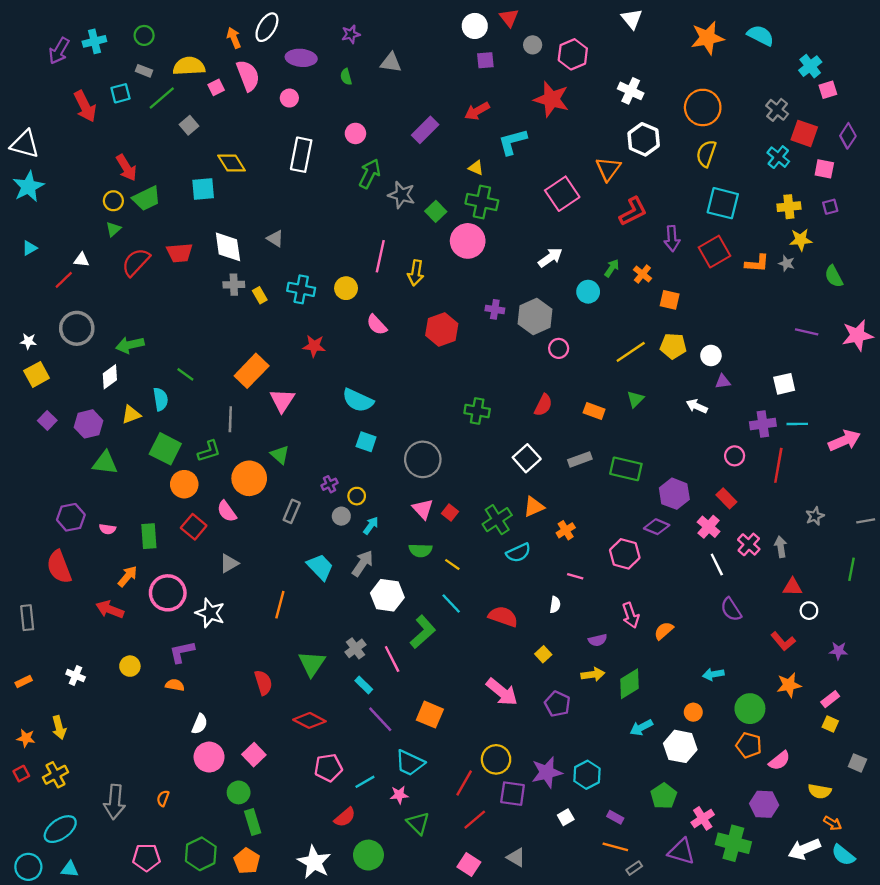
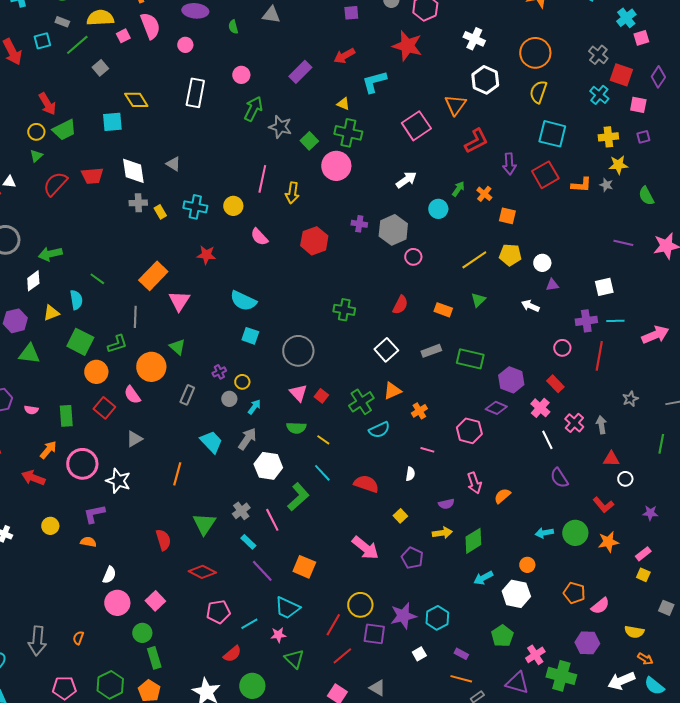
green circle: (750, 709) -> (575, 533), moved

